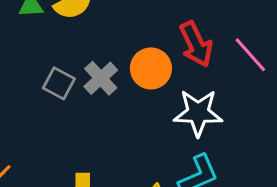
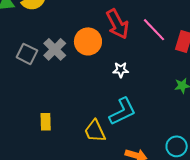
white star: (198, 113) -> (121, 70), size x0.5

